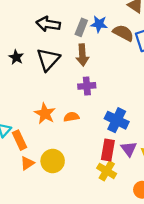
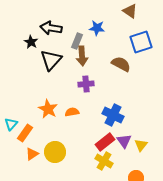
gray rectangle: (81, 27) -> (77, 41), moved
brown semicircle: (123, 33) -> (121, 64), moved
black star: (16, 57) -> (31, 42), moved
orange rectangle: (19, 140) -> (25, 133), turned 60
red rectangle: (108, 150) -> (105, 142), turned 42

